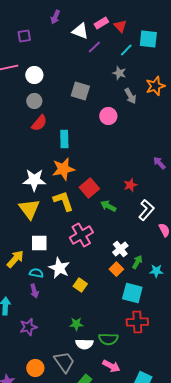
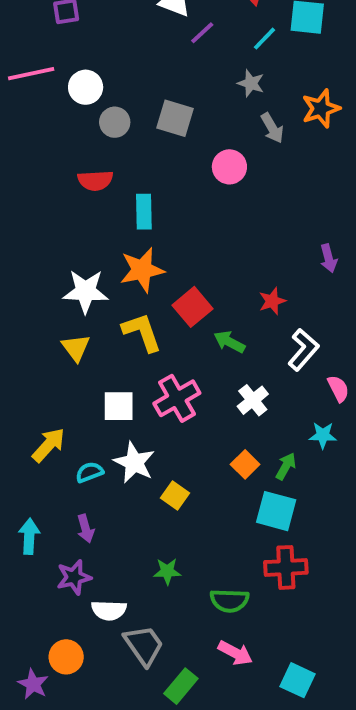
gray circle: (34, 101) -> (115, 122), moved
red semicircle: (39, 123) -> (95, 181), turned 48
purple arrow: (159, 163) -> (329, 258), turned -152
yellow triangle: (29, 209) -> (76, 348), size x0.7
white square: (39, 243) -> (119, 406), moved
white cross: (120, 249) -> (253, 400), moved
green arrow: (137, 262) -> (286, 466), moved
cyan star: (156, 271) -> (323, 435), moved
cyan semicircle: (36, 273) -> (89, 472), turned -32
purple arrow: (34, 291) -> (86, 529), moved
white semicircle: (84, 344) -> (109, 610), moved
orange circle: (35, 368) -> (66, 657), moved

